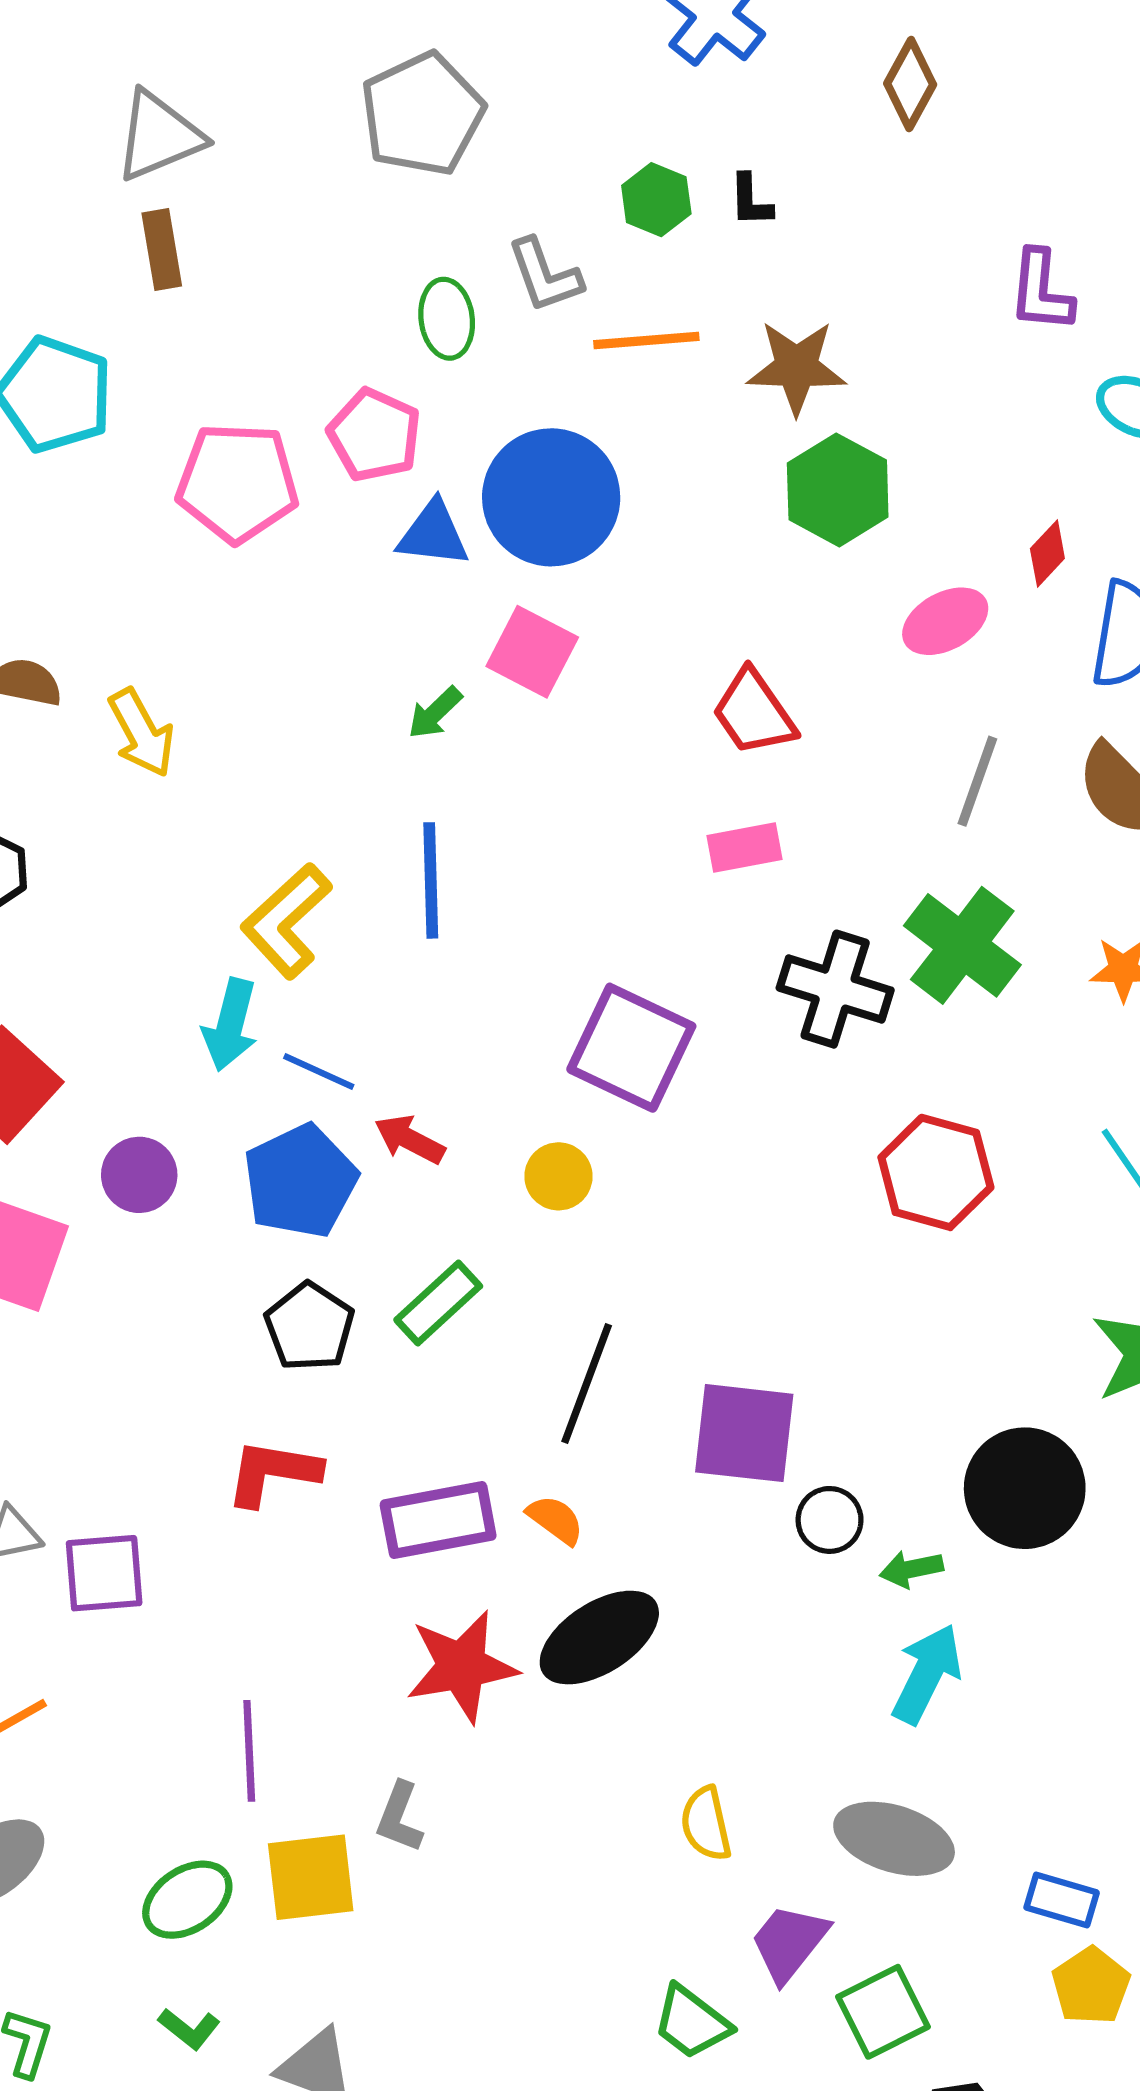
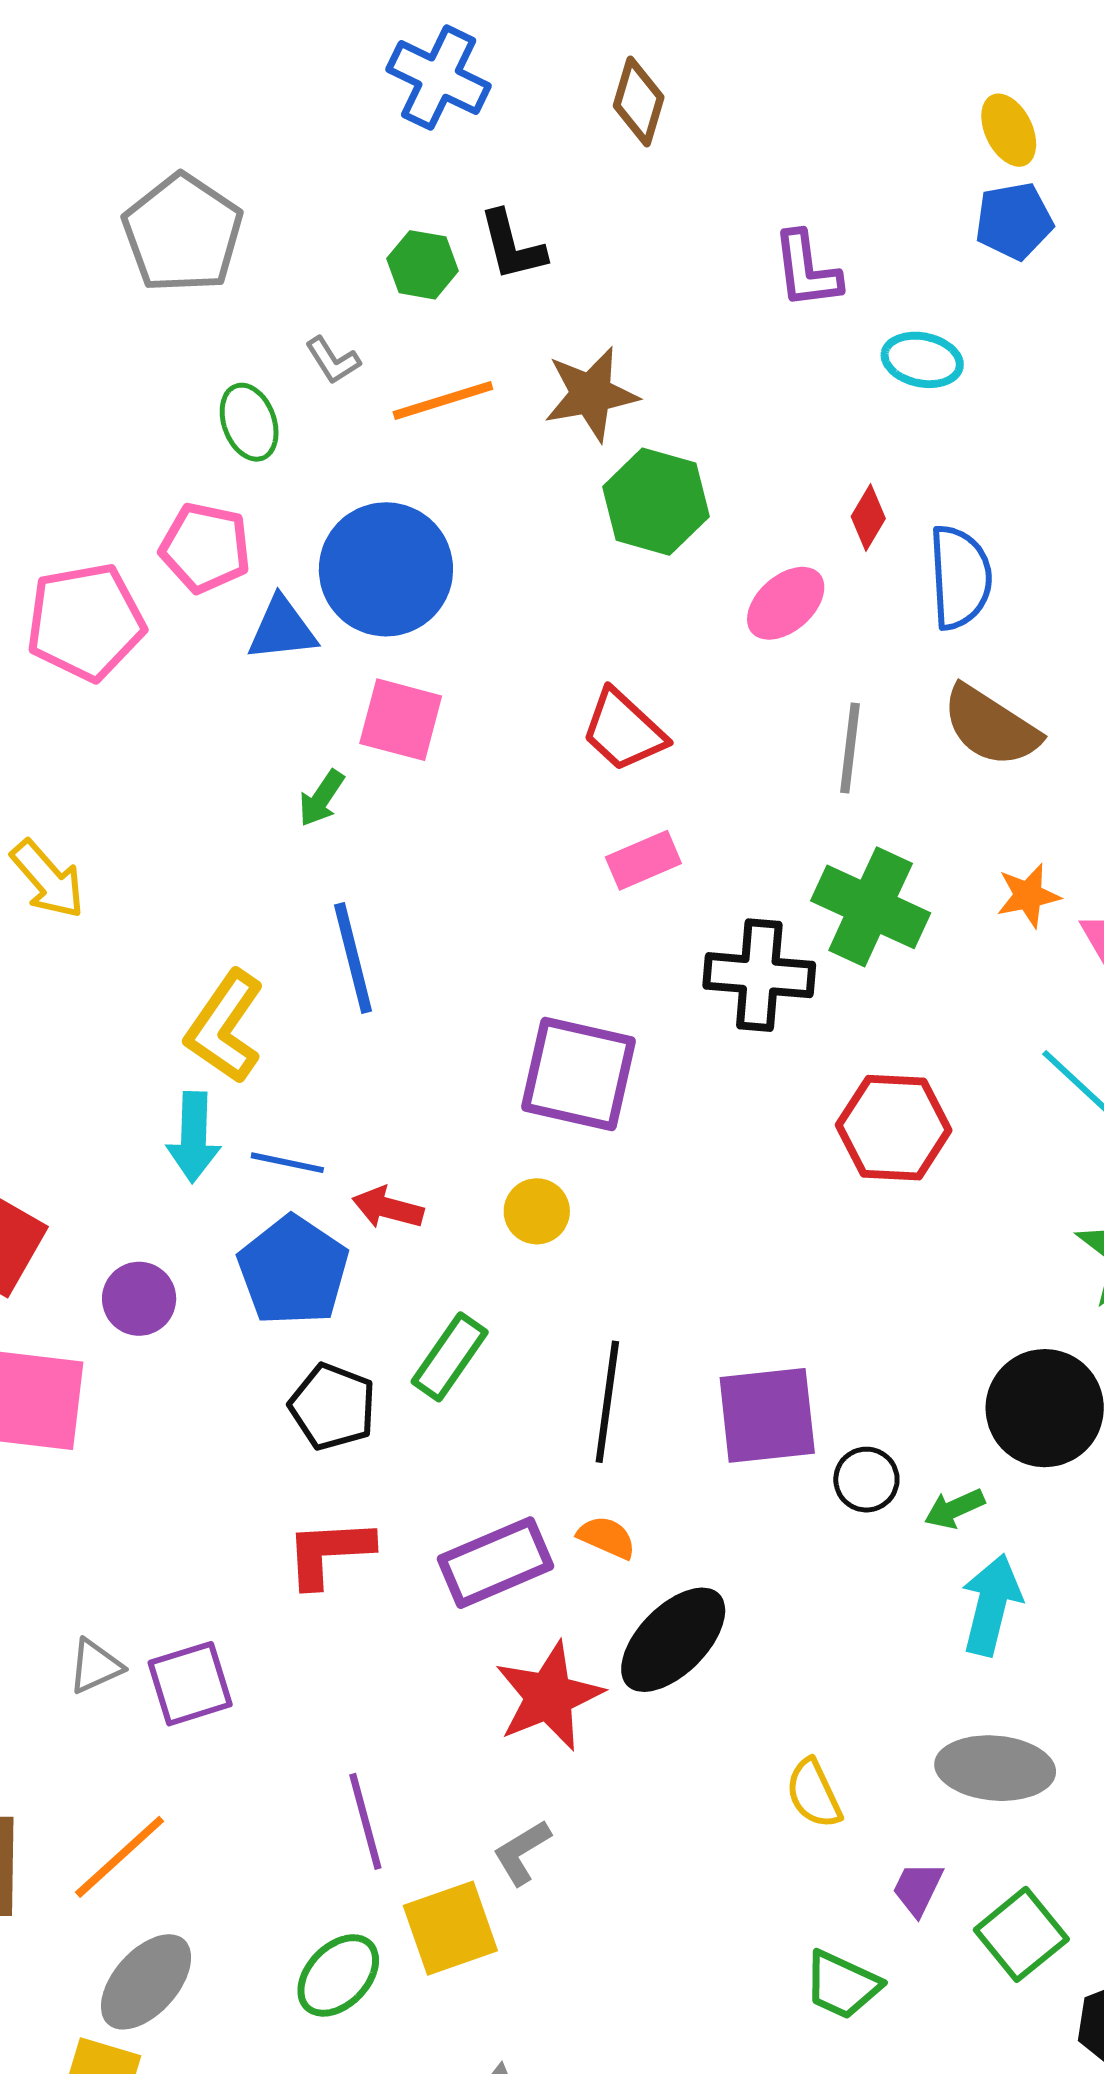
black L-shape: (751, 200) -> (512, 246), size x1.4
gray L-shape: (545, 275) -> (333, 360), size x0.7
gray L-shape: (399, 1817) -> (522, 1852), turned 50
purple trapezoid: (789, 1943) -> (918, 1889), size x0.7

